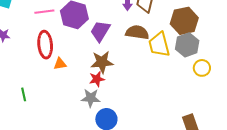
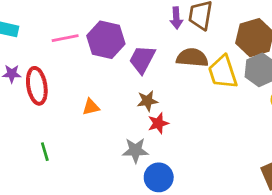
red ellipse: (45, 45) -> (37, 86), moved
brown star: (102, 62) -> (147, 101), size x0.7
red star: (97, 79) -> (158, 123), moved

